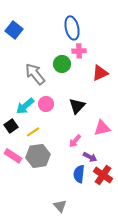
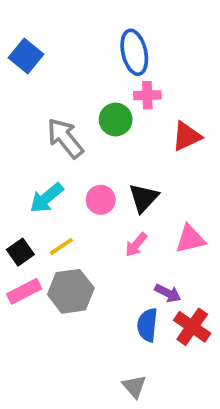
pink circle: (46, 104) -> (101, 200), moved
black square: (11, 126) -> (20, 252), moved
pink arrow: (75, 141) -> (136, 245), moved
pink rectangle: (13, 156) -> (24, 291), turned -60
gray triangle: (60, 206) -> (134, 387), moved

